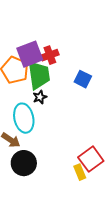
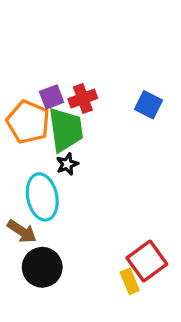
purple square: (30, 54) -> (52, 97), size x0.6
blue square: (83, 79) -> (148, 105), moved

